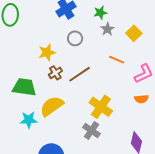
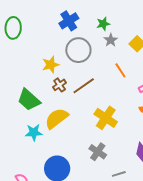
gray circle: (75, 38) -> (78, 50), size x1.6
orange line: (117, 60) -> (120, 70), turned 35
green trapezoid: (24, 87) -> (29, 100), turned -145
gray cross: (91, 131) -> (98, 152), moved

